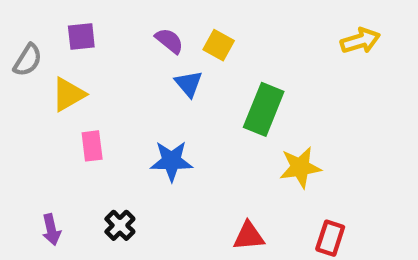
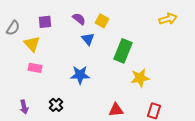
purple square: (81, 36) -> (45, 22), moved
yellow triangle: (68, 94) -> (32, 44), turned -42
pink rectangle: (92, 146) -> (35, 68), moved, turned -72

